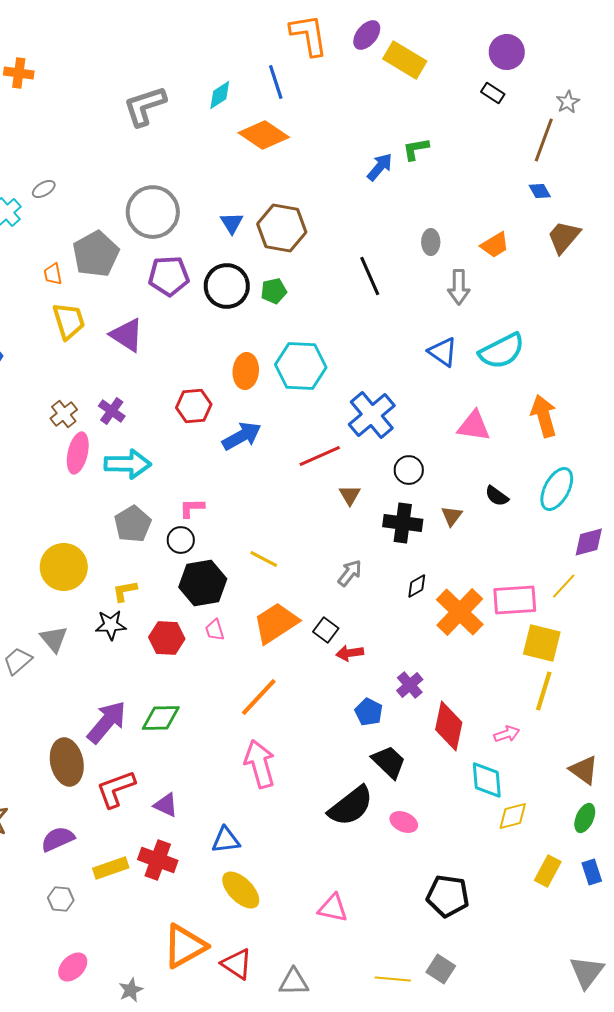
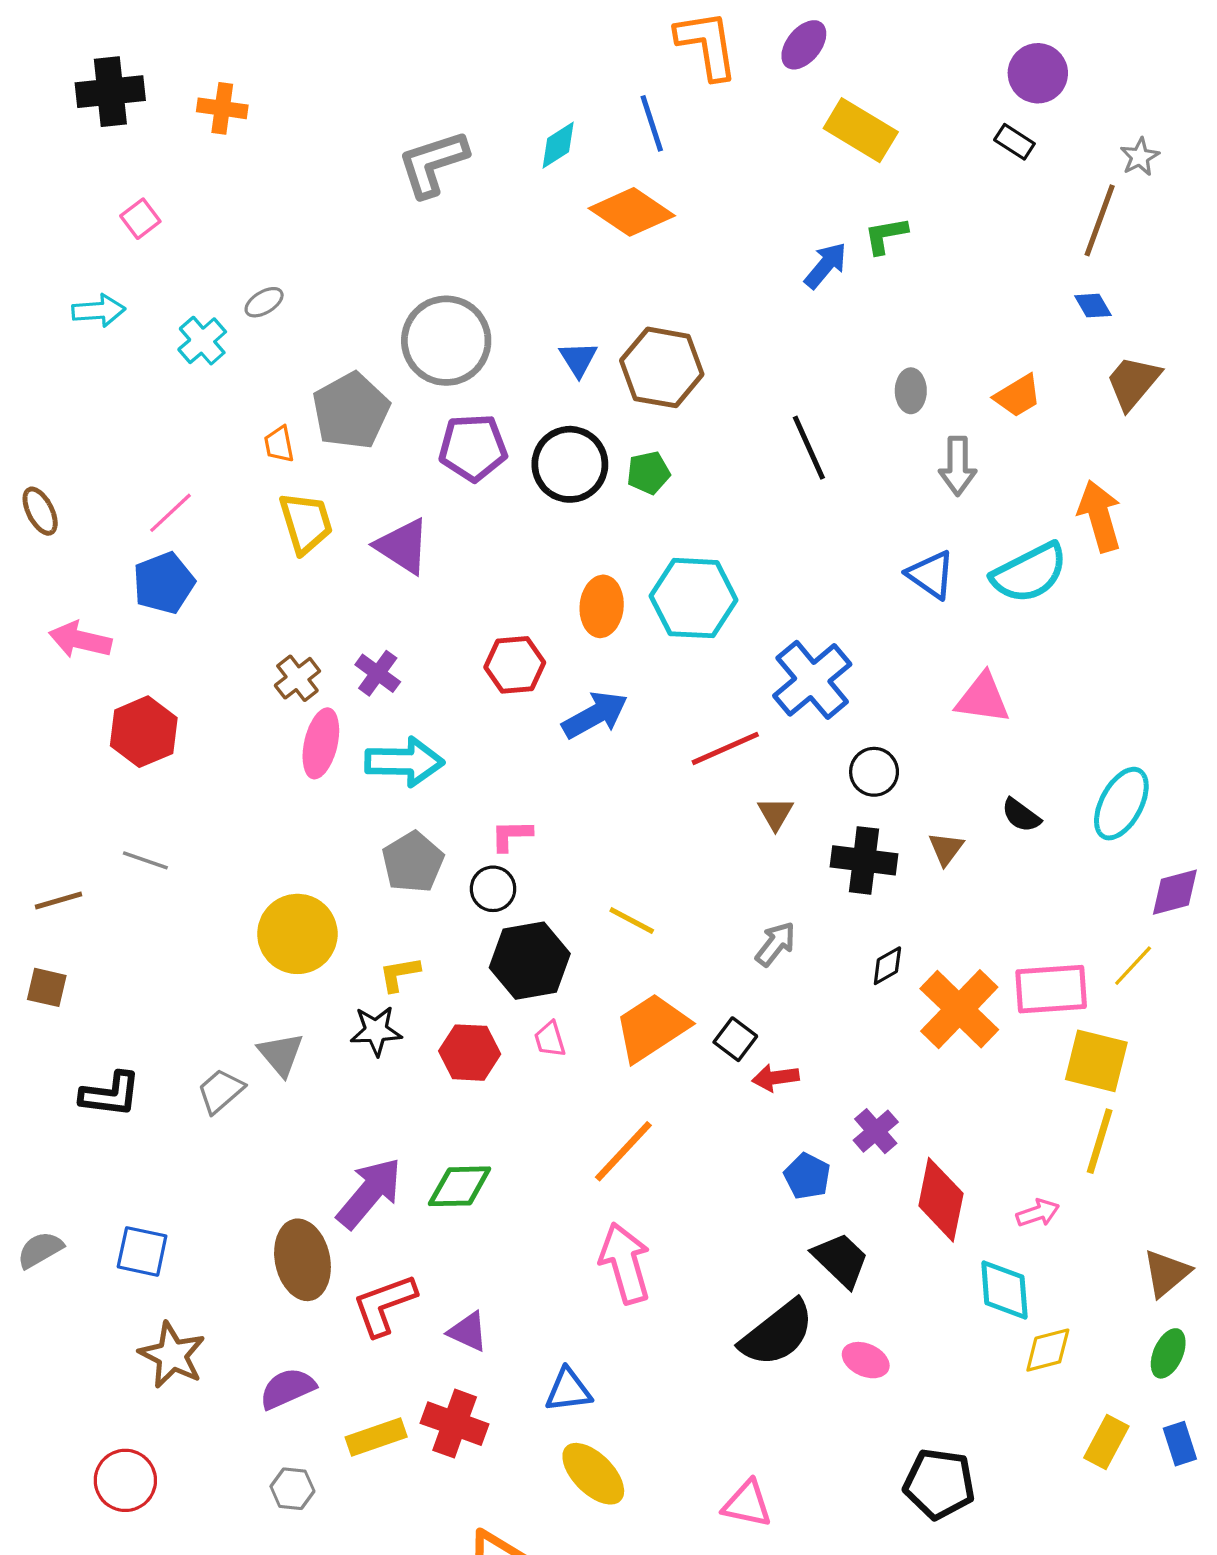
yellow rectangle: (405, 60) -> (861, 130), moved
orange arrow: (544, 416) -> (1100, 516), moved
brown triangle: (584, 770) -> (1166, 1273), turned 44

